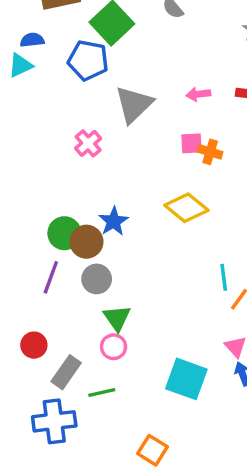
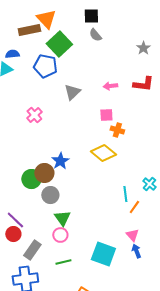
gray triangle: (134, 104) -> (72, 92), size x0.7
pink cross: (88, 143) -> (34, 115), moved
orange cross: (210, 152) -> (117, 130), moved
green circle: (64, 233) -> (31, 179), moved
purple line: (51, 277) -> (15, 220), moved, turned -66
green line: (102, 393) -> (63, 262), moved

